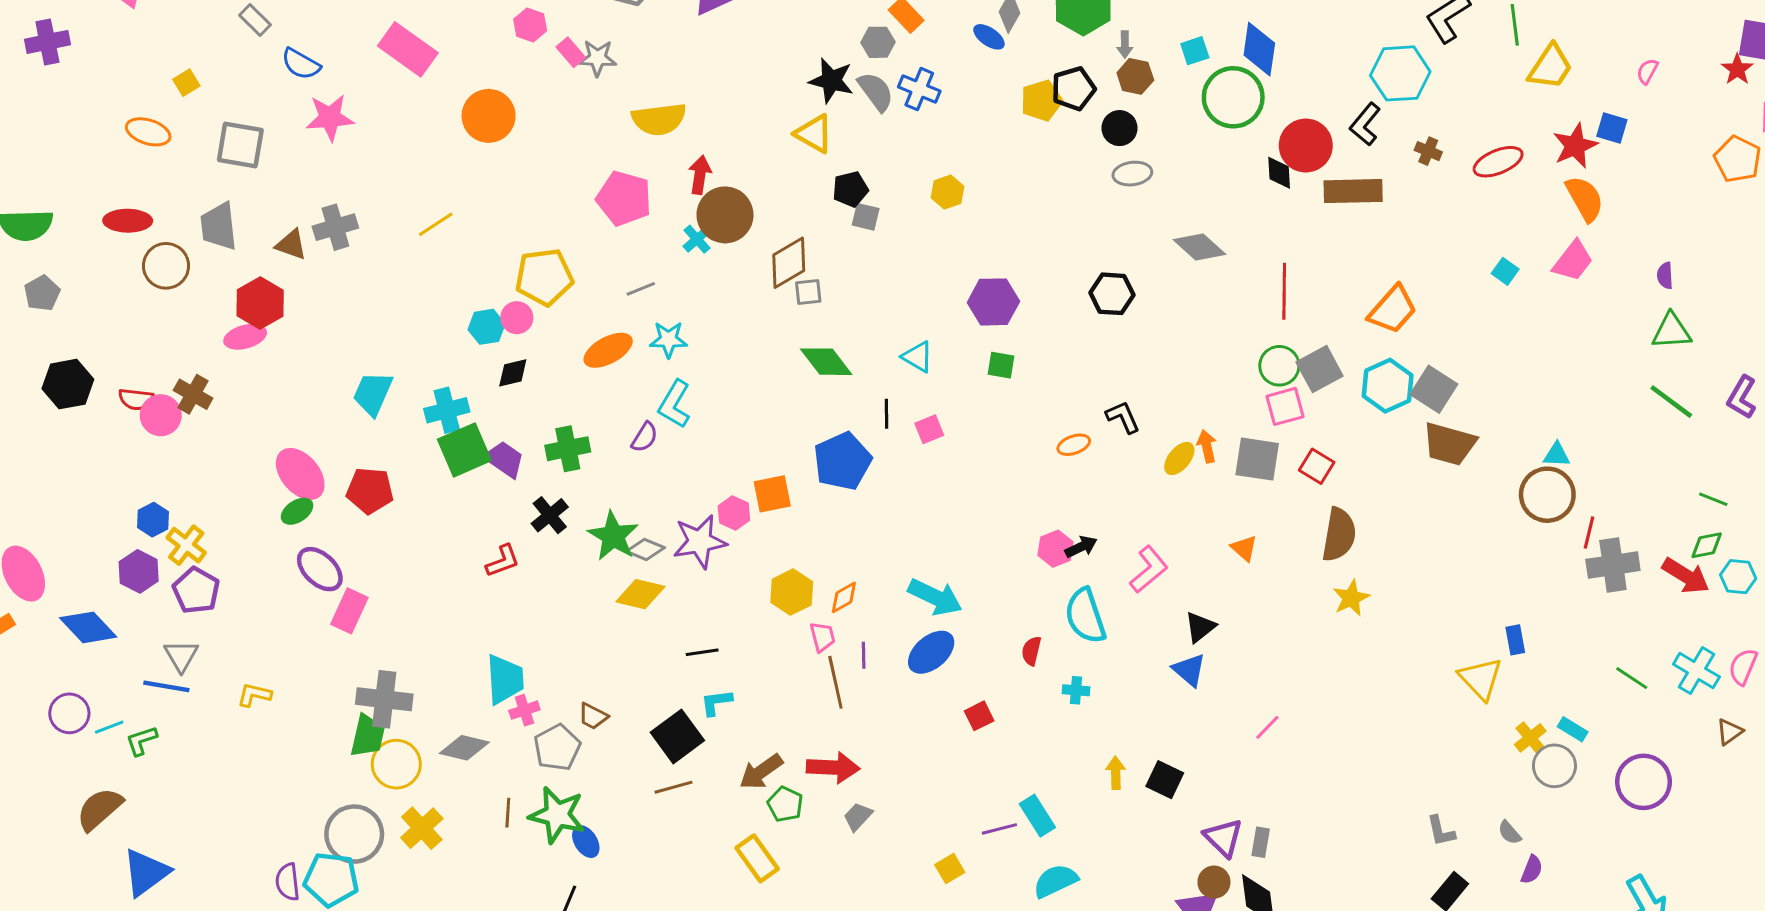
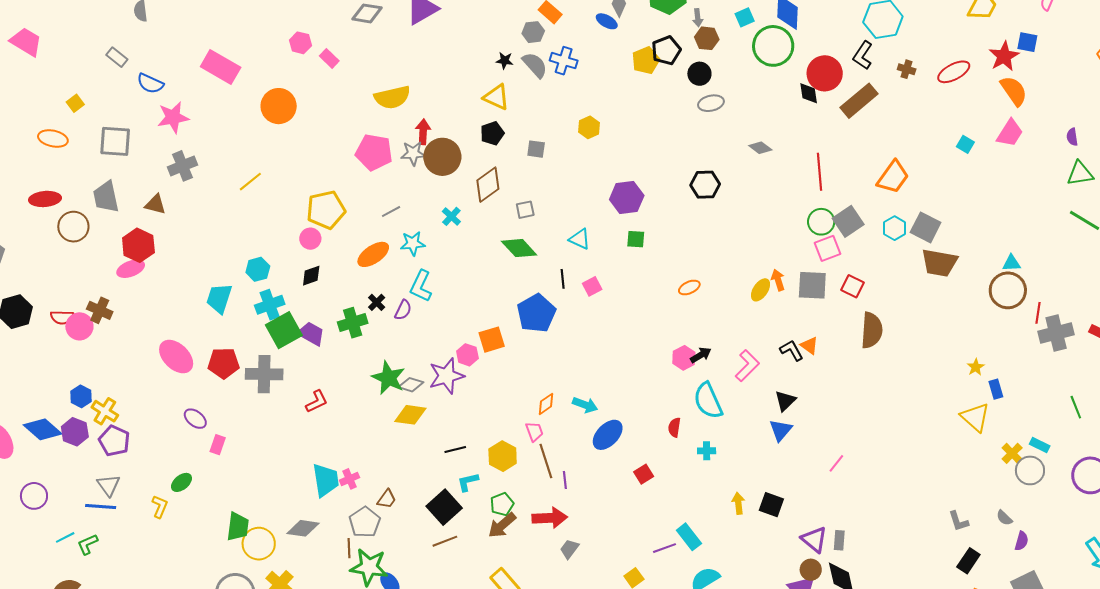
gray star: (597, 58) -> (413, 153), moved
black star: (831, 81) -> (505, 61), size x0.6
black pentagon: (850, 189) -> (492, 133), moved
brown rectangle: (1353, 191) -> (859, 101), turned -33
gray cross: (335, 227) -> (182, 166), moved
cyan cross: (697, 239) -> (451, 216), moved
gray diamond: (1199, 247) -> (760, 148), size x0.7
gray square: (808, 292) -> (525, 210), moved
cyan hexagon: (486, 327) -> (258, 269), moved
cyan hexagon: (1388, 386) -> (895, 228), size x0.7
black L-shape: (1123, 417) -> (792, 350), moved
green ellipse: (297, 511) -> (182, 482), moved
black cross: (550, 515) -> (377, 302), moved, size x0.7
purple ellipse: (320, 569) -> (195, 419), size x0.7
yellow hexagon: (792, 592) -> (503, 456), moved
cyan arrow: (935, 597) -> (585, 405), moved, size x0.7
yellow star: (1351, 598) -> (976, 367), moved, size x0.7
pink rectangle: (349, 611) -> (218, 445), size x0.7
blue diamond: (88, 627) -> (43, 429), moved
purple line: (864, 655) -> (565, 480), moved
blue triangle: (1189, 670) -> (781, 430), turned 35
green line: (1632, 678) -> (1076, 407), turned 40
yellow L-shape: (254, 695) -> (160, 507), turned 105
gray cross: (384, 699) -> (264, 374), moved
pink cross: (524, 710) -> (350, 479), moved
purple circle: (69, 713) -> (34, 496), moved
brown trapezoid: (593, 716) -> (387, 499), turned -75
green pentagon: (785, 804) -> (502, 504), moved, turned 30
brown line: (508, 813) -> (349, 548), moved

